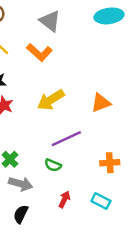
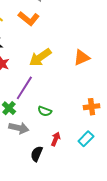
purple line: (66, 139) -> (24, 88), moved, turned -30
cyan rectangle: (101, 201) -> (86, 139), turned -70
black semicircle: (21, 214) -> (37, 154), moved

